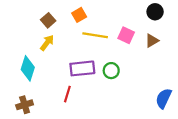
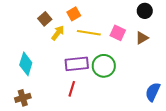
yellow arrow: (47, 43) -> (58, 33), moved
green circle: (111, 71) -> (104, 66), size x1.5
red line: (67, 94) -> (72, 89), moved

